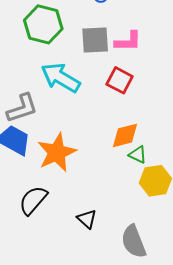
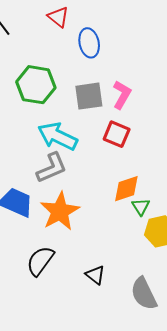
pink L-shape: (128, 41) -> (122, 95), turned -56
gray L-shape: (22, 108) -> (52, 168), moved
green triangle: (138, 155) -> (141, 207), turned 36

